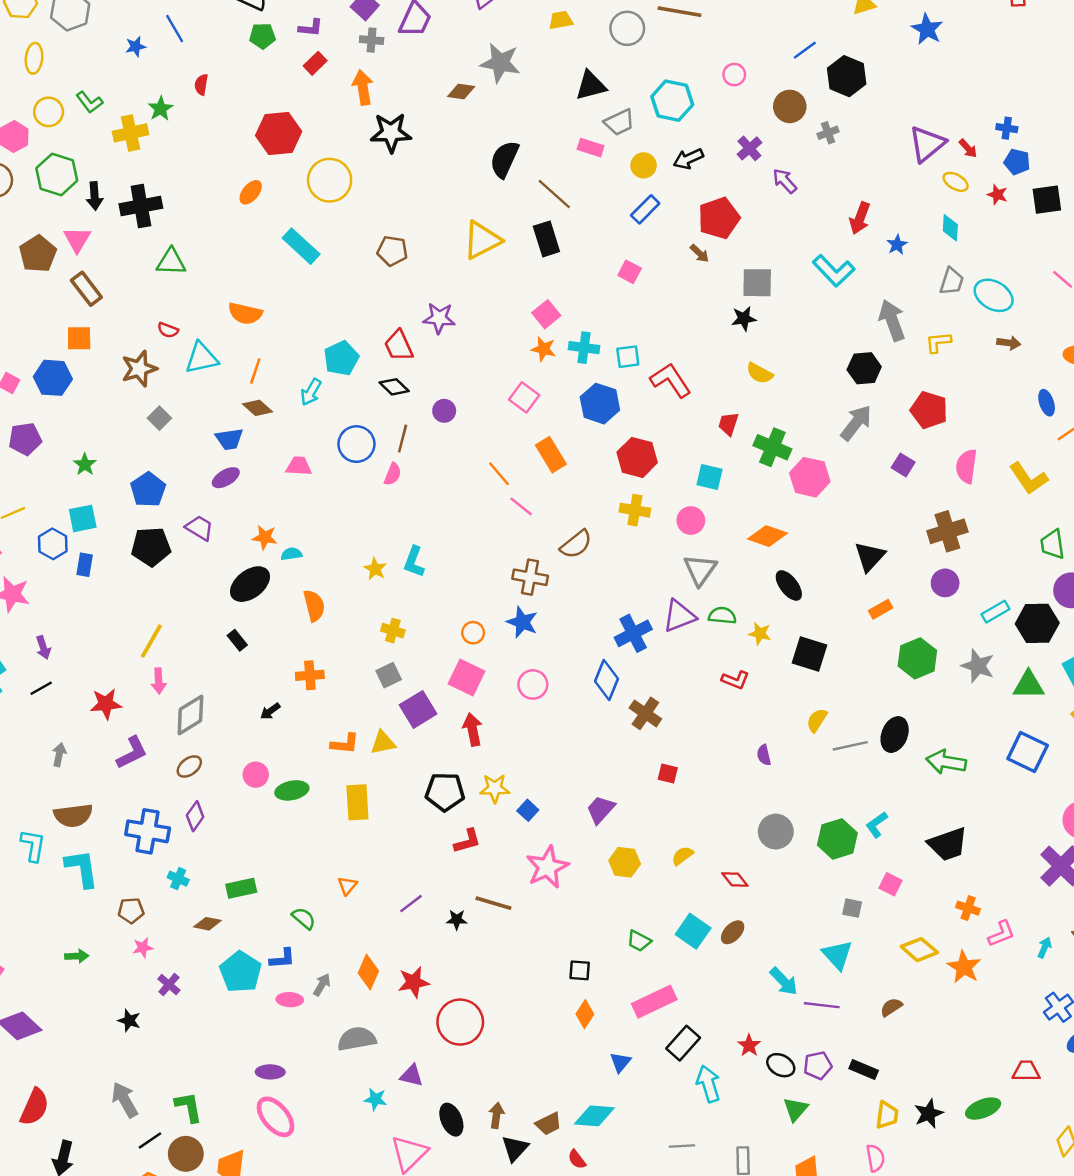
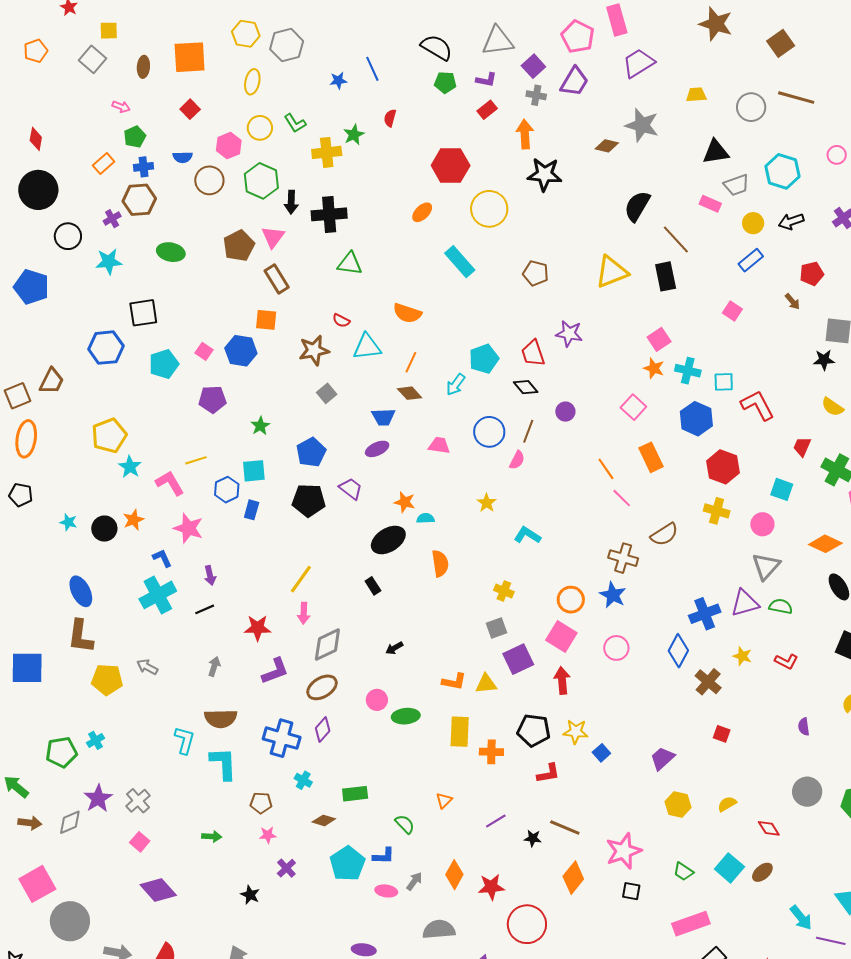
red pentagon: (719, 218) -> (812, 274), size x0.7
cyan L-shape: (414, 562) -> (527, 535), turned 96
yellow star: (375, 569) -> (487, 503), moved
orange circle: (473, 633) -> (571, 600), size x1.4
yellow star: (760, 634) -> (742, 656), moved
orange cross: (310, 675) -> (491, 752), moved
brown ellipse: (189, 766) -> (322, 687), size x1.4
pink star: (547, 867) -> (624, 851), moved
orange diamond: (585, 1014) -> (573, 878), moved, size x1.4

